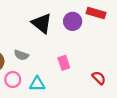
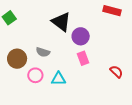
purple circle: (73, 21) -> (81, 36), moved

